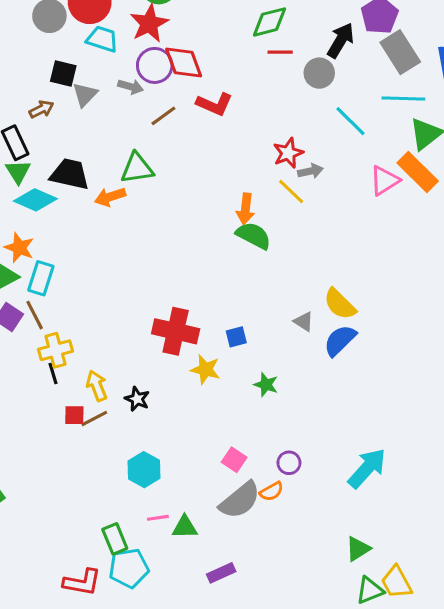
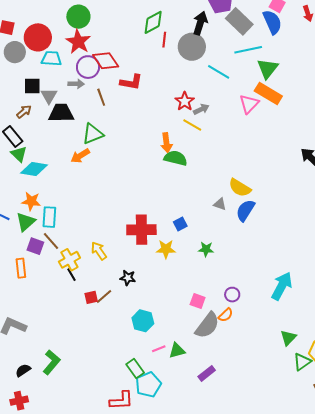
red line: (280, 52) -> (164, 40), turned -70
gray circle: (319, 73) -> (192, 47), size x1.4
brown line: (163, 116) -> (101, 97), turned -60
black trapezoid: (70, 174) -> (61, 113), moved
yellow arrow: (97, 386) -> (99, 251), moved

